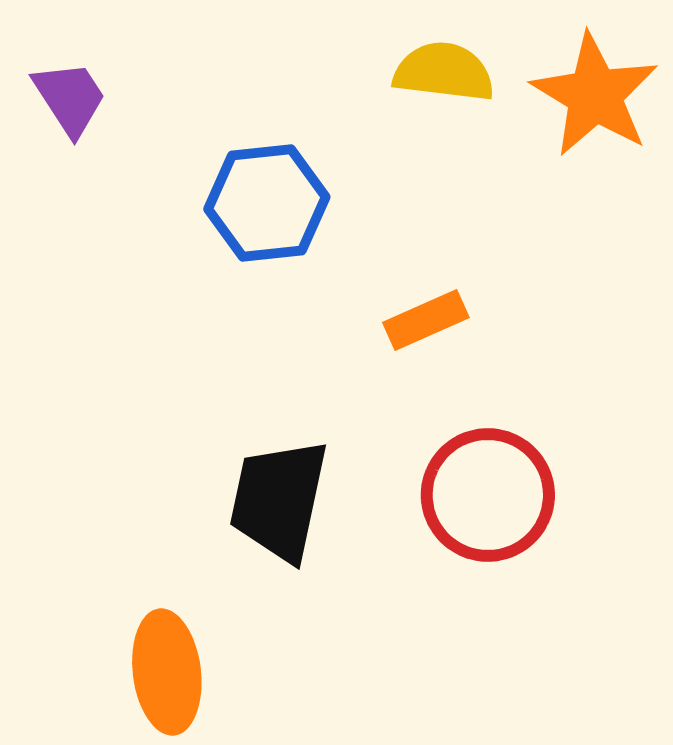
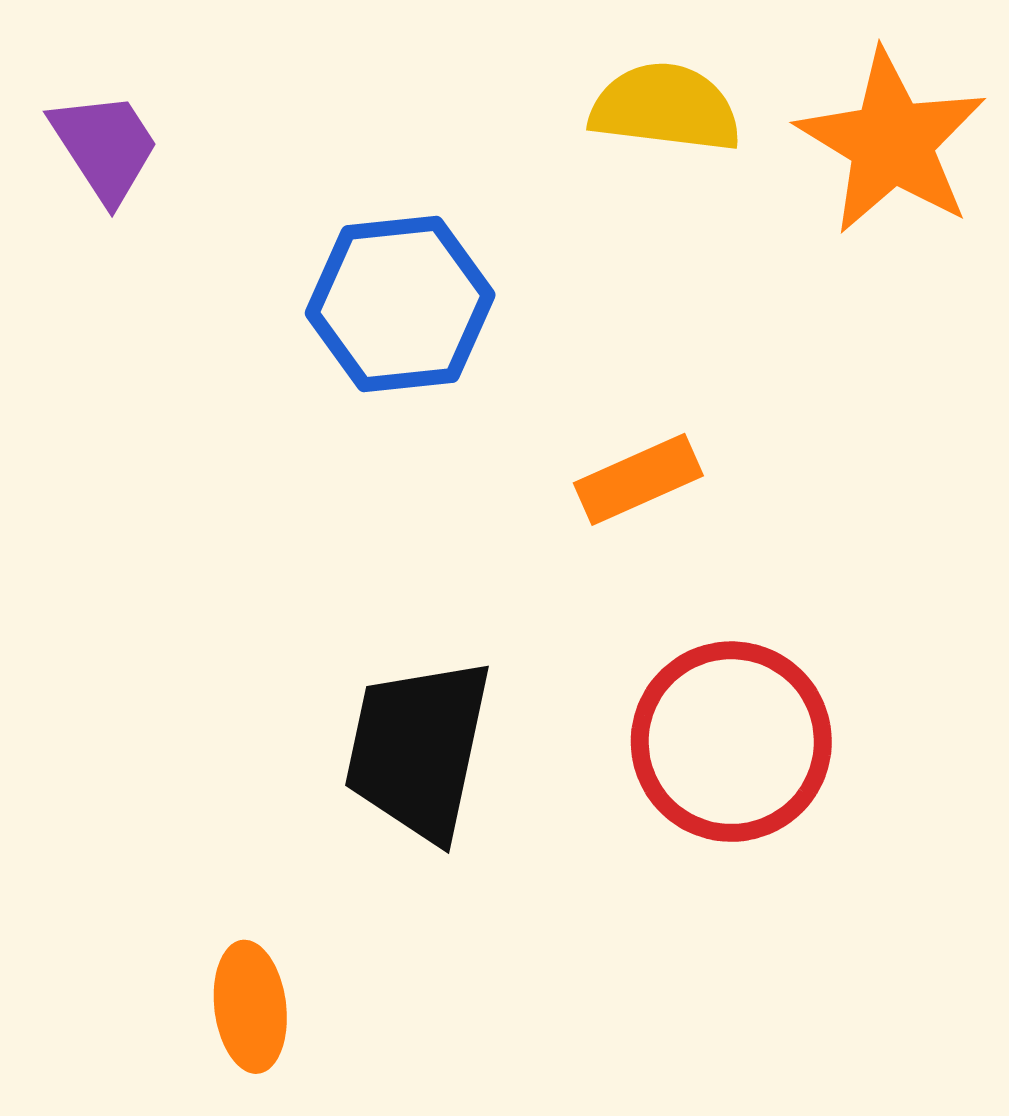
orange ellipse: (167, 672) -> (250, 1007), size x0.7

